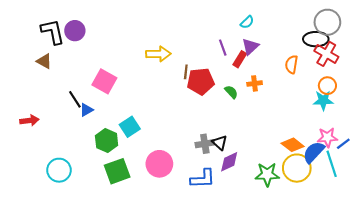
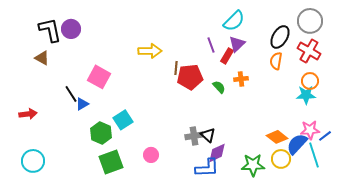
cyan semicircle: (247, 22) -> (234, 21), size x1.6
black ellipse: (316, 39) -> (280, 37), moved, turned -60
pink circle: (159, 164) -> (151, 155), size x0.6
yellow circle: (297, 168) -> (281, 159), size x0.7
cyan circle: (59, 170) -> (33, 161), moved
blue L-shape: (203, 179) -> (207, 168), moved

